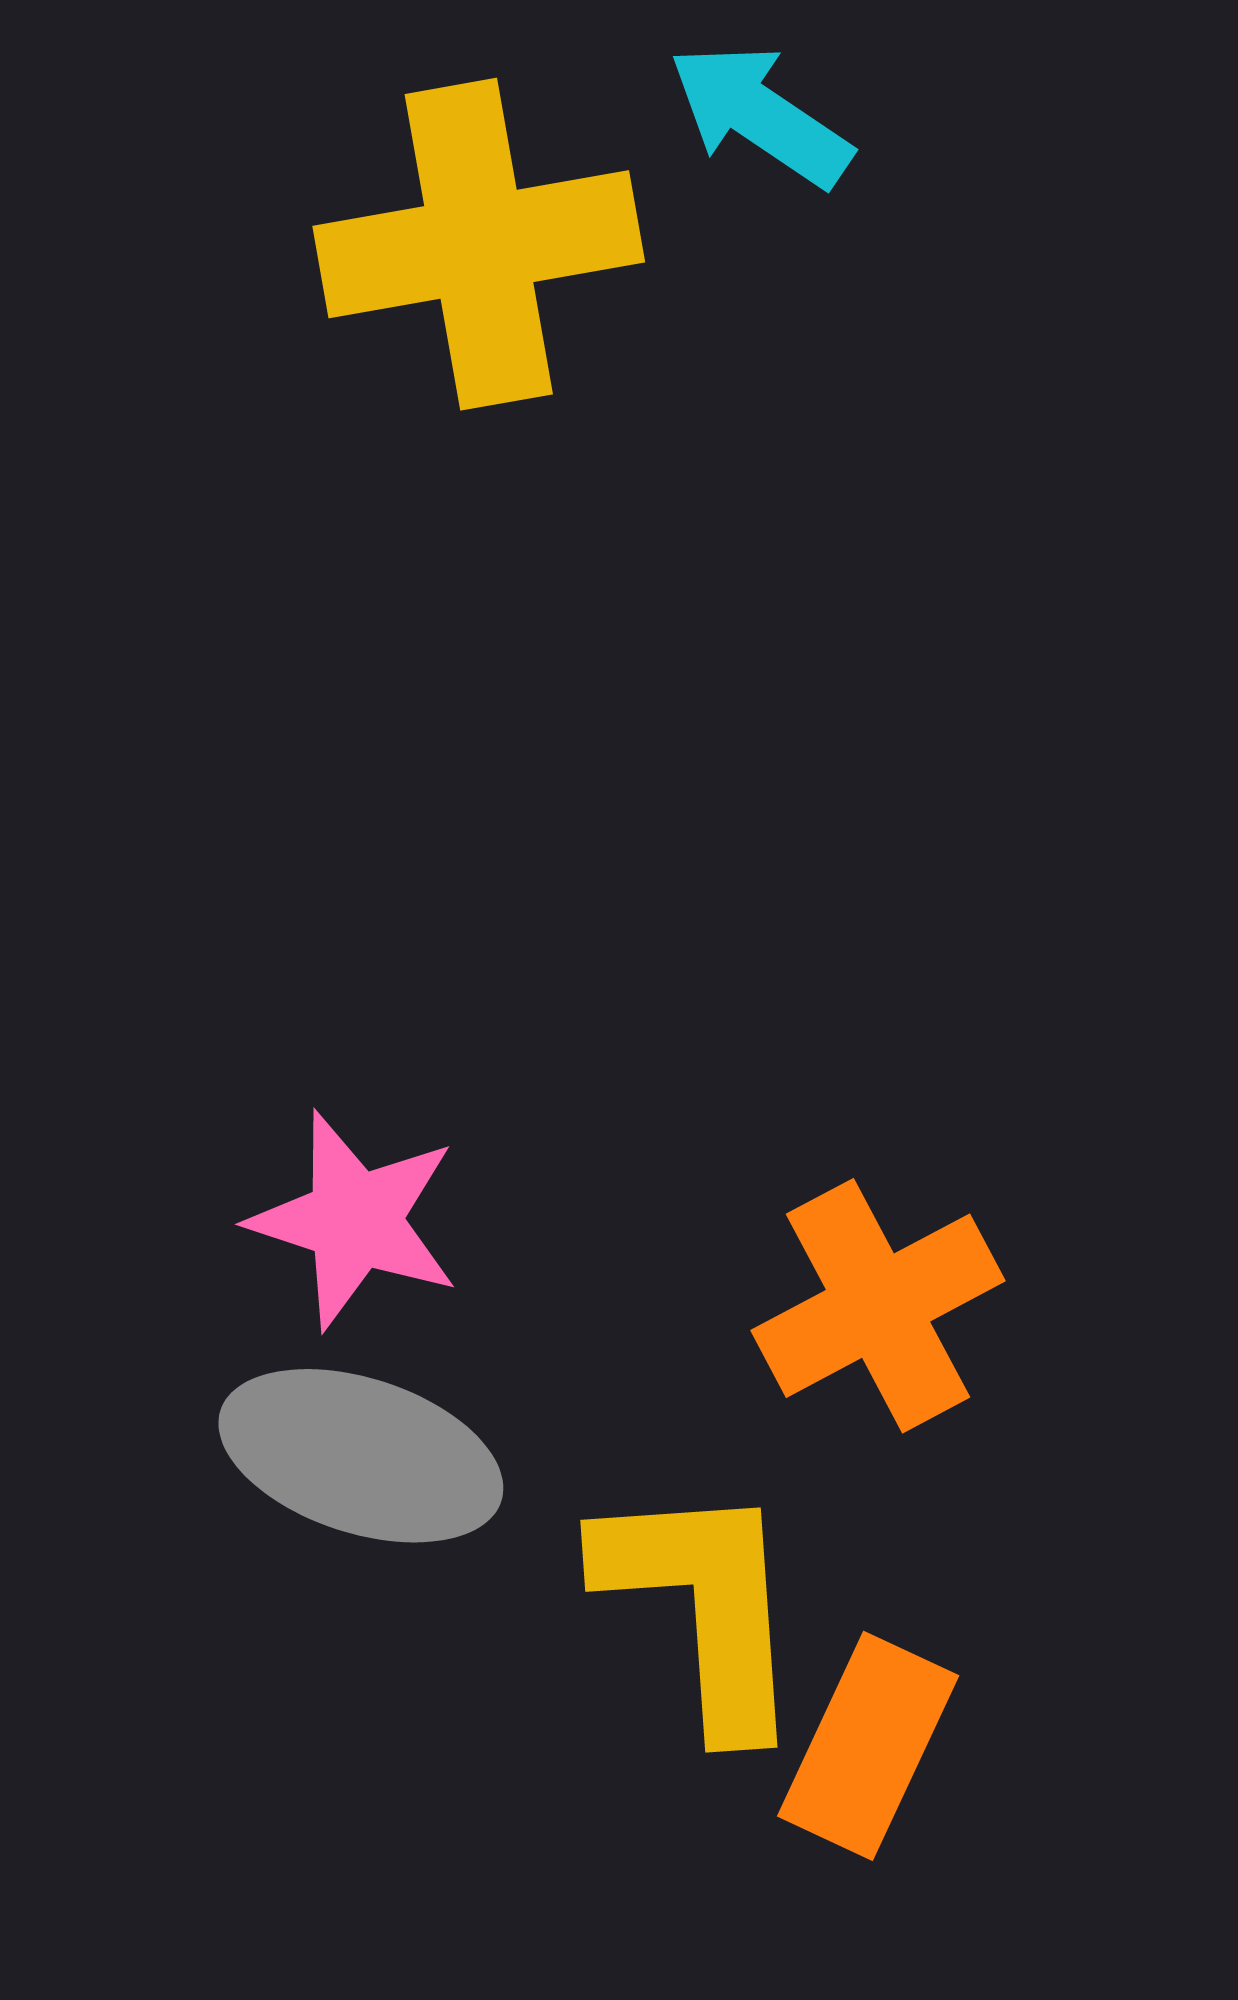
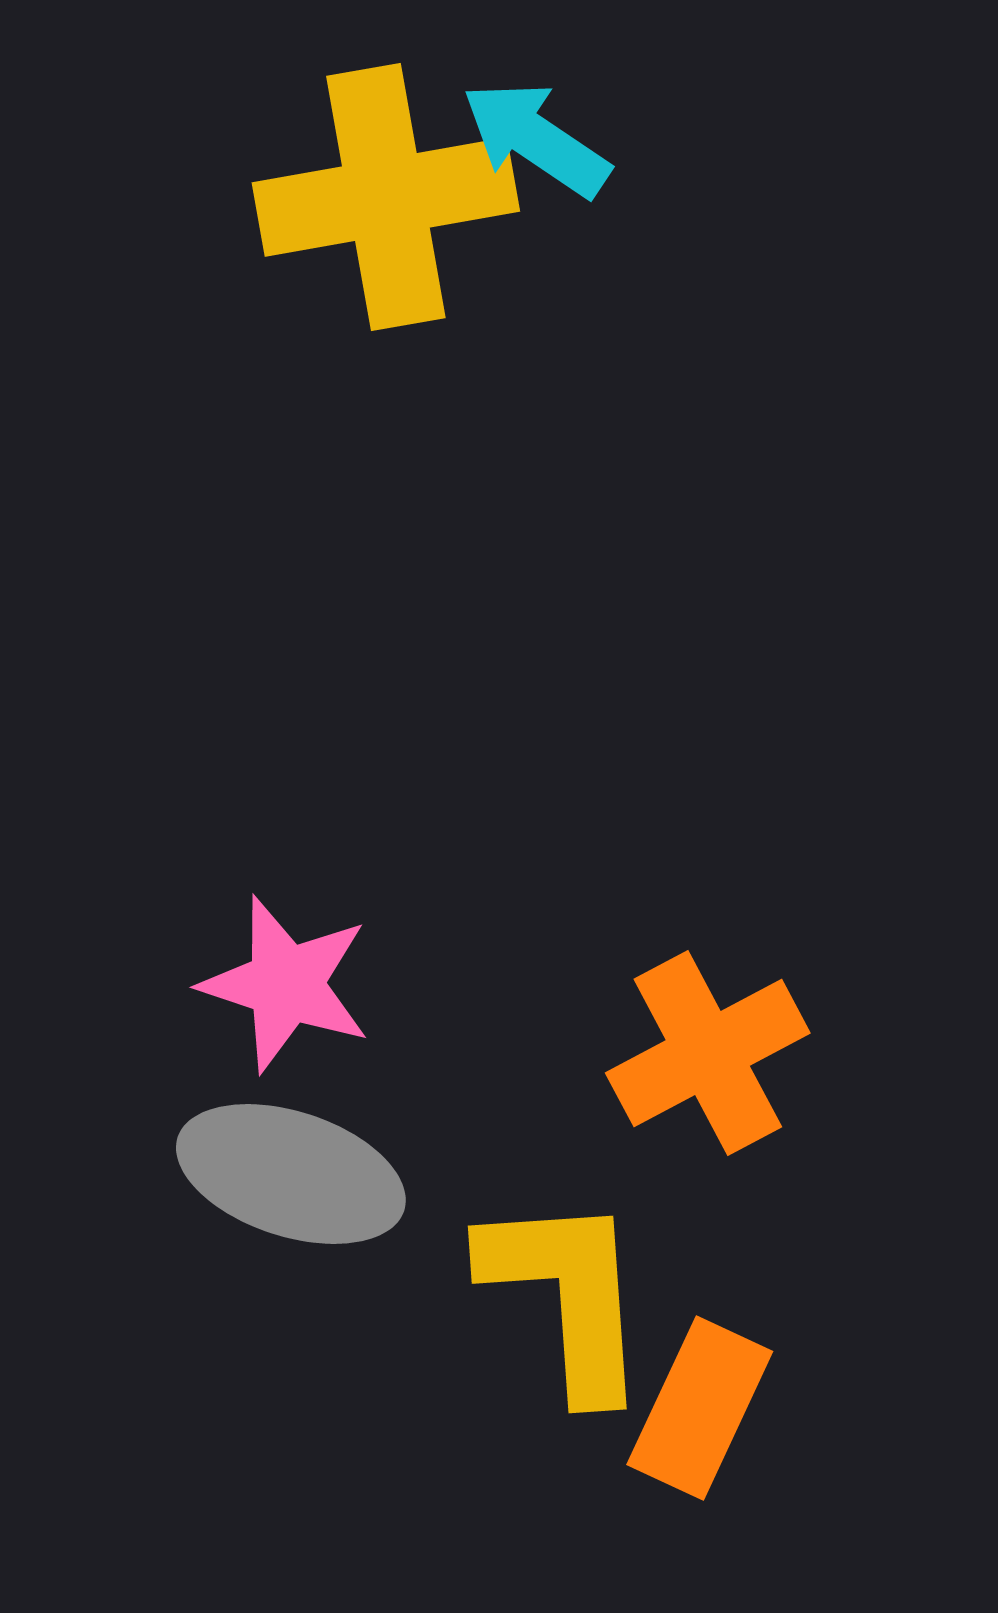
cyan arrow: (760, 115) -> (536, 139), moved

